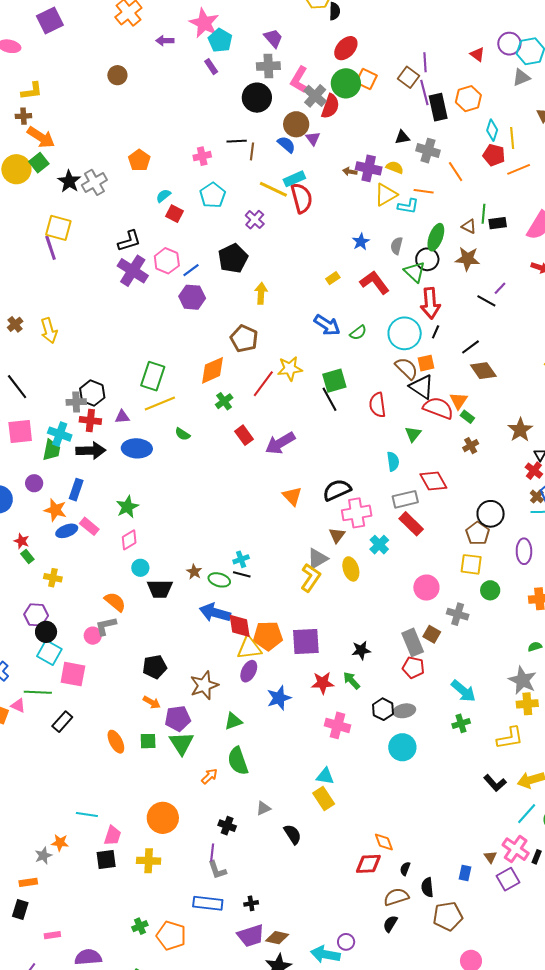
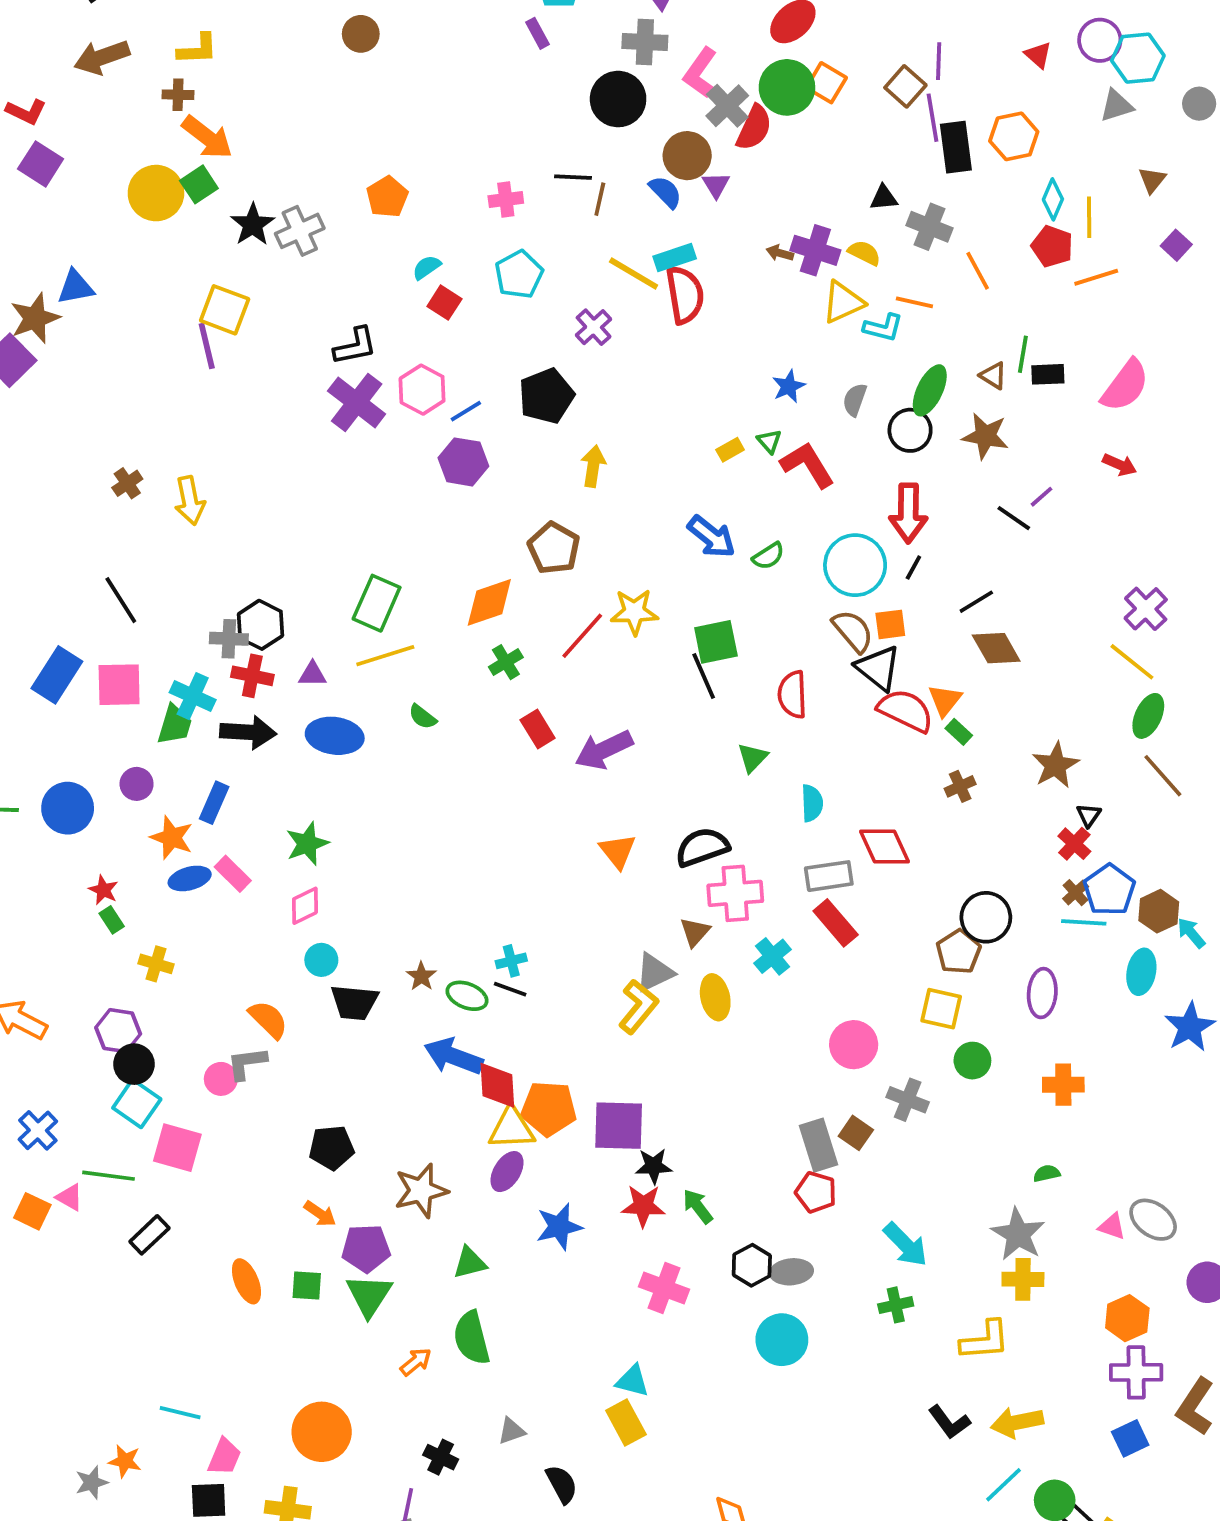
green triangle: (415, 272) -> (769, 441), moved, size x0.6
green triangle: (413, 434) -> (753, 758), moved
black star: (361, 650) -> (654, 1166), moved

